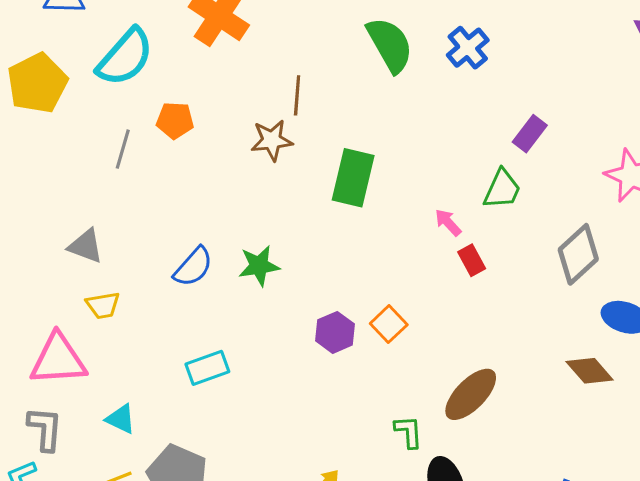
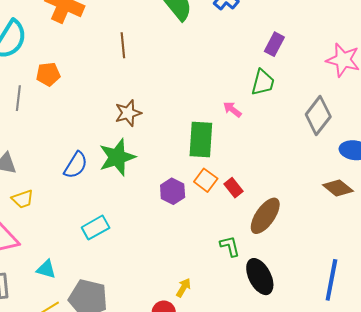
brown star: (272, 140) -> (128, 113), moved
green rectangle: (353, 178) -> (201, 139), moved
red rectangle: (472, 260) -> (233, 188), moved
green star: (259, 266) -> (117, 157), size x1.4

